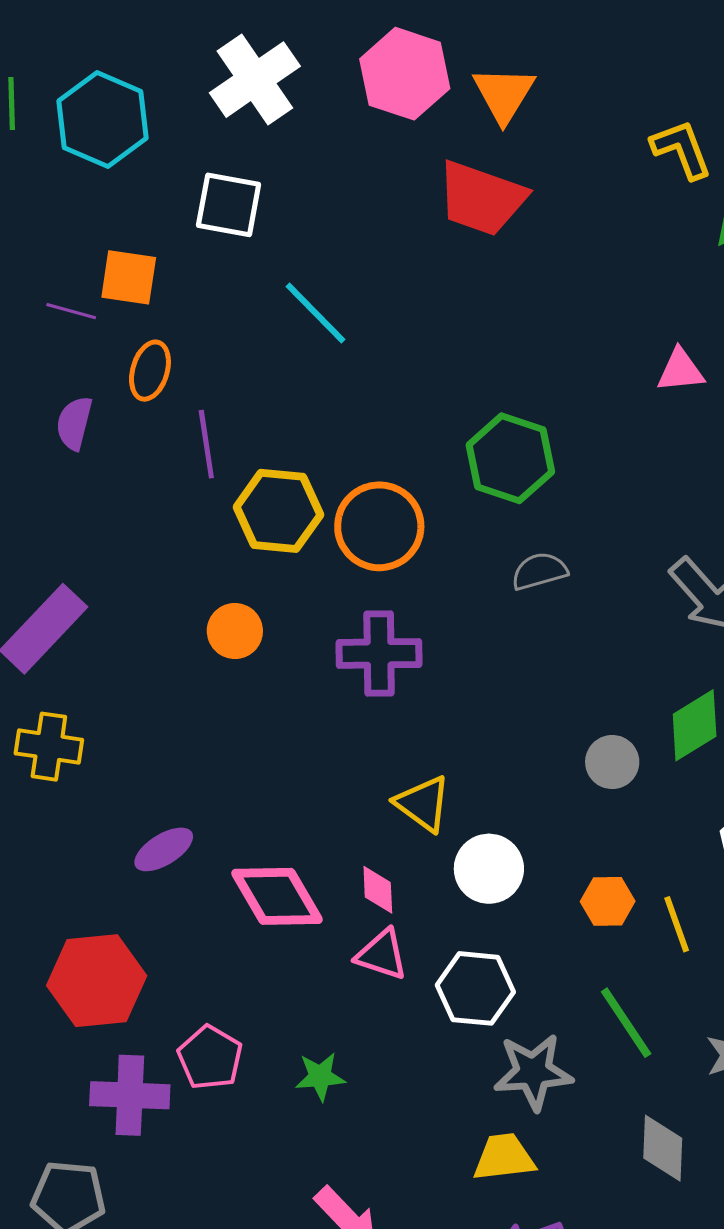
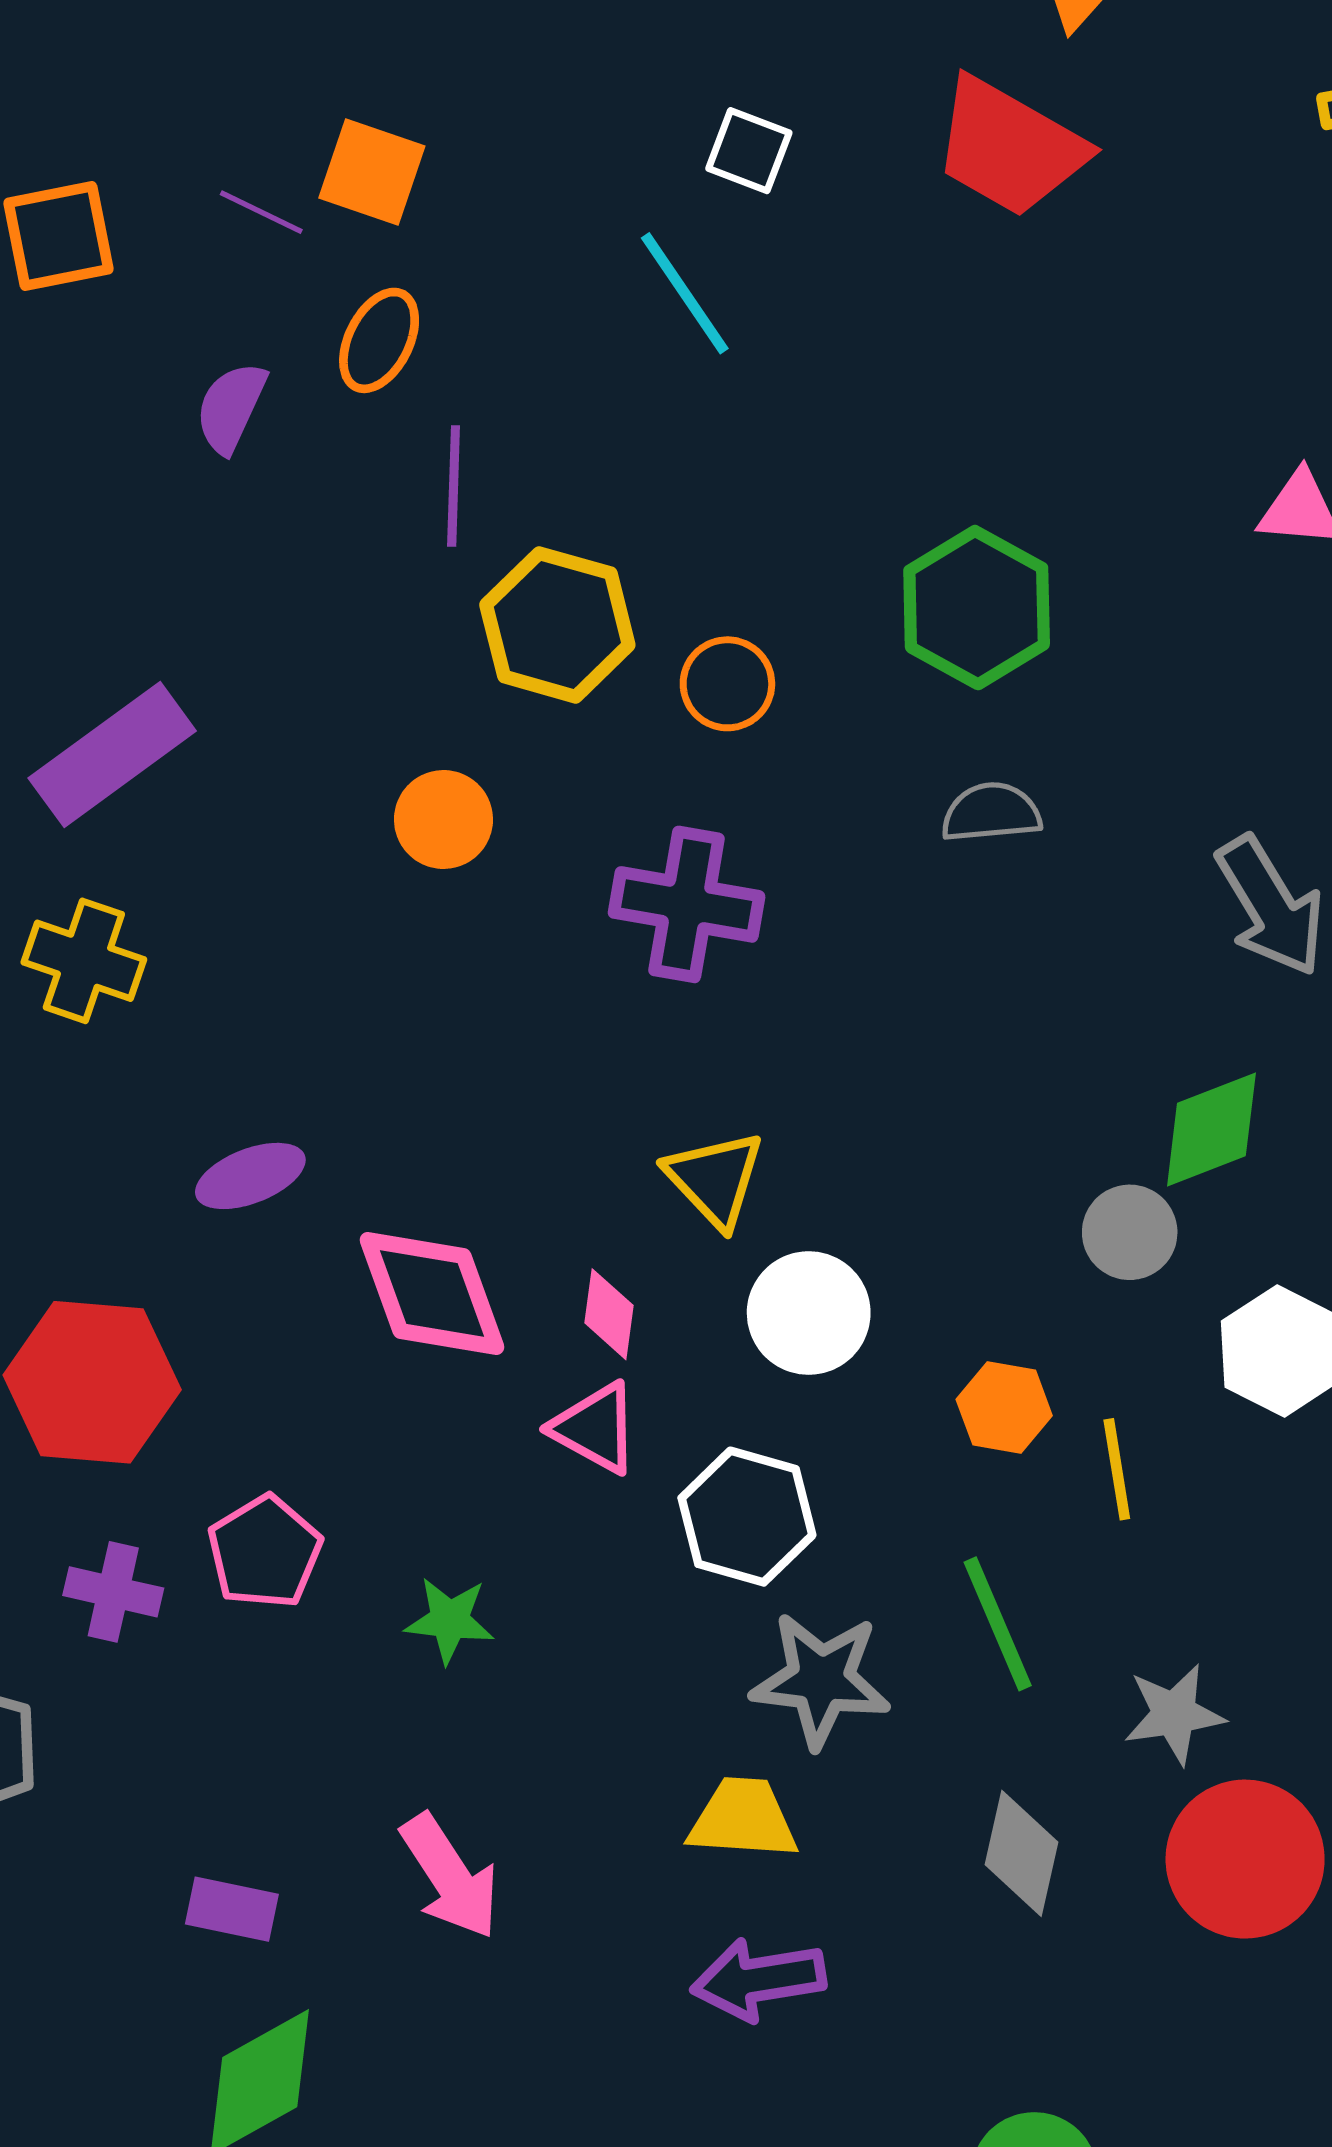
white square: (229, 205) -> (749, 151), moved, size x0.7
orange circle: (379, 526) -> (727, 684), size x0.6
gray circle: (612, 762) -> (1130, 1232), moved
purple cross: (130, 1095) -> (113, 1592), size x0.7

